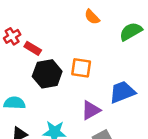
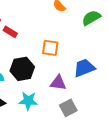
black hexagon: (47, 74) -> (22, 69), moved
purple triangle: (91, 110) -> (58, 83), turned 36

